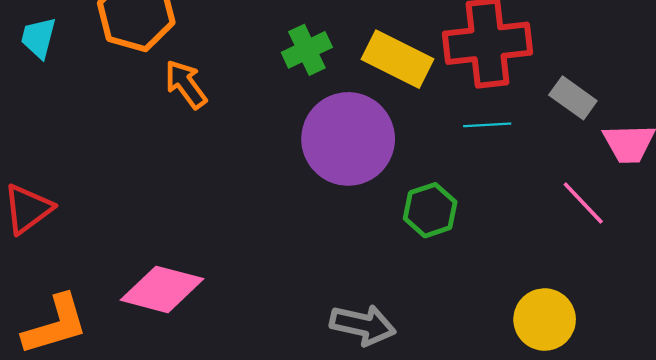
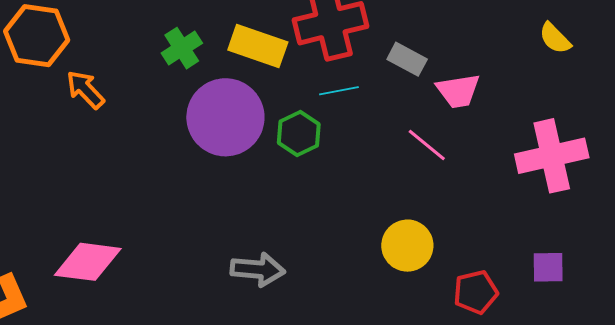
green hexagon: (430, 210) -> (299, 133), moved

